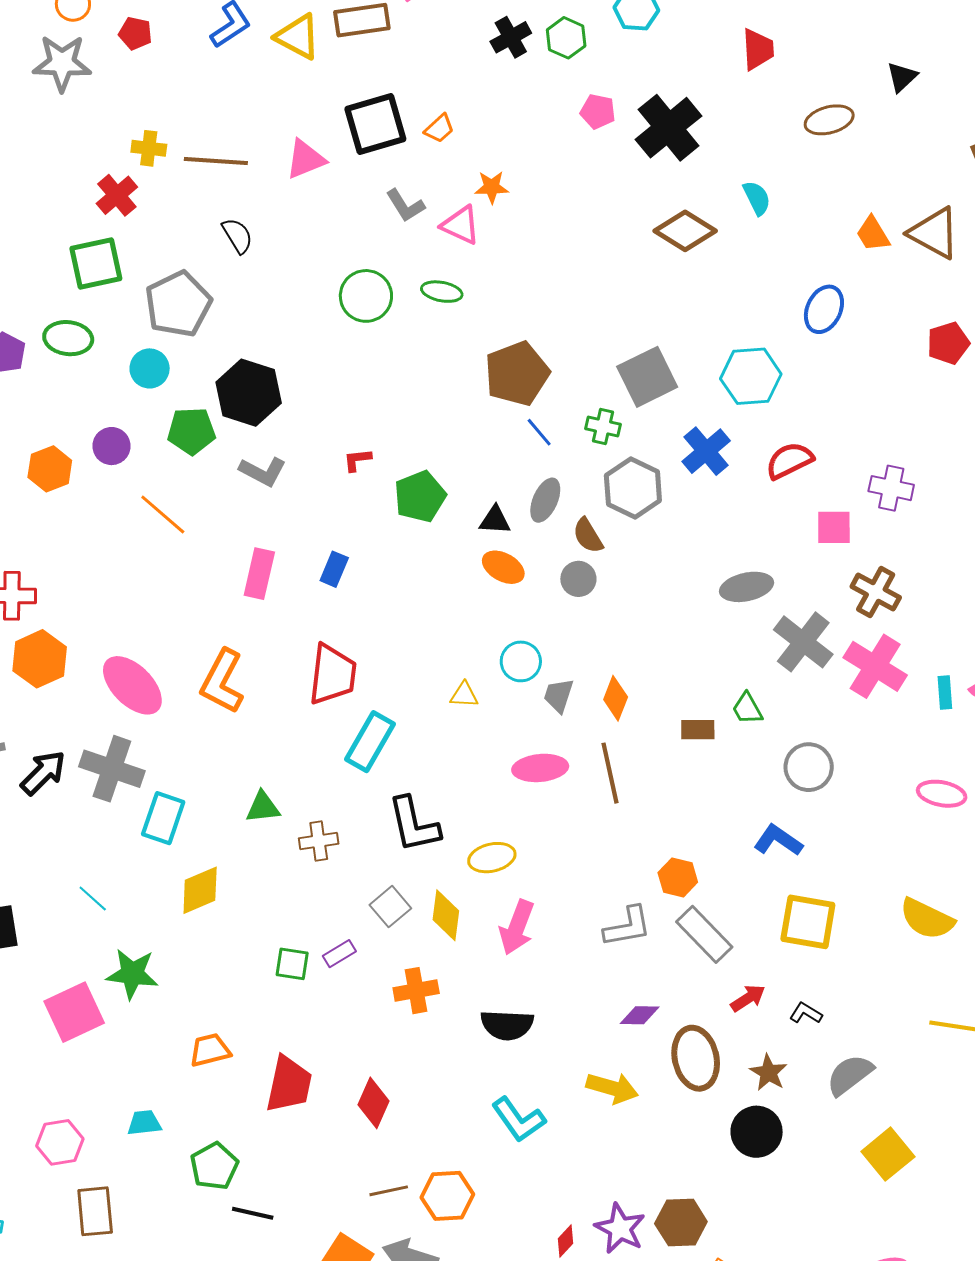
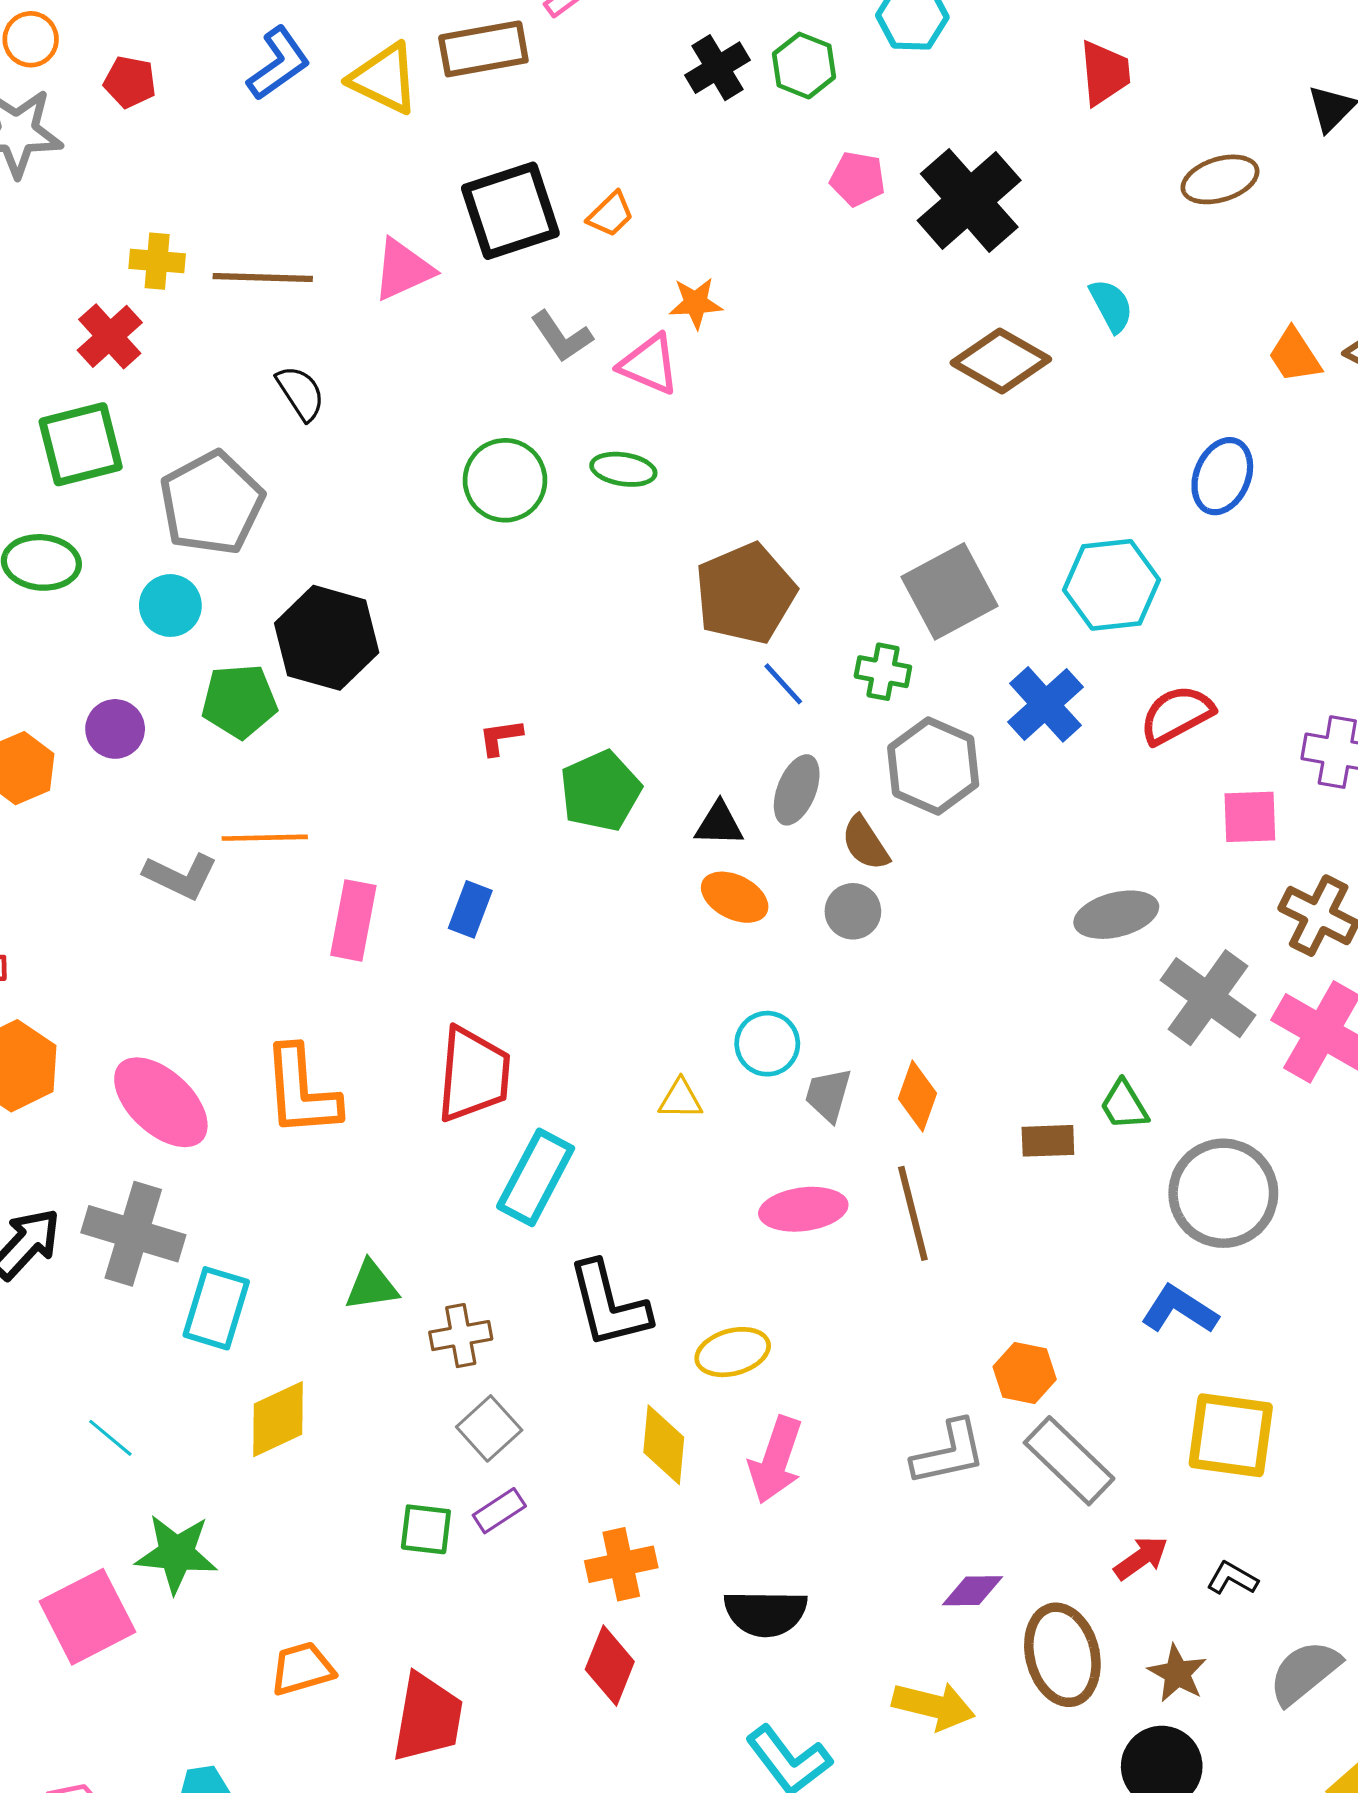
gray L-shape: (263, 471) -> (181, 876), moved
orange line: (163, 515) -> (265, 838), moved, turned -40
orange L-shape: (222, 681) -> (301, 1091), turned -30
gray circle: (809, 767) -> (1223, 1193), size x1.4
gray square: (390, 907) -> (489, 1428), moved
red diamond: (373, 1103) -> (610, 1666), moved

